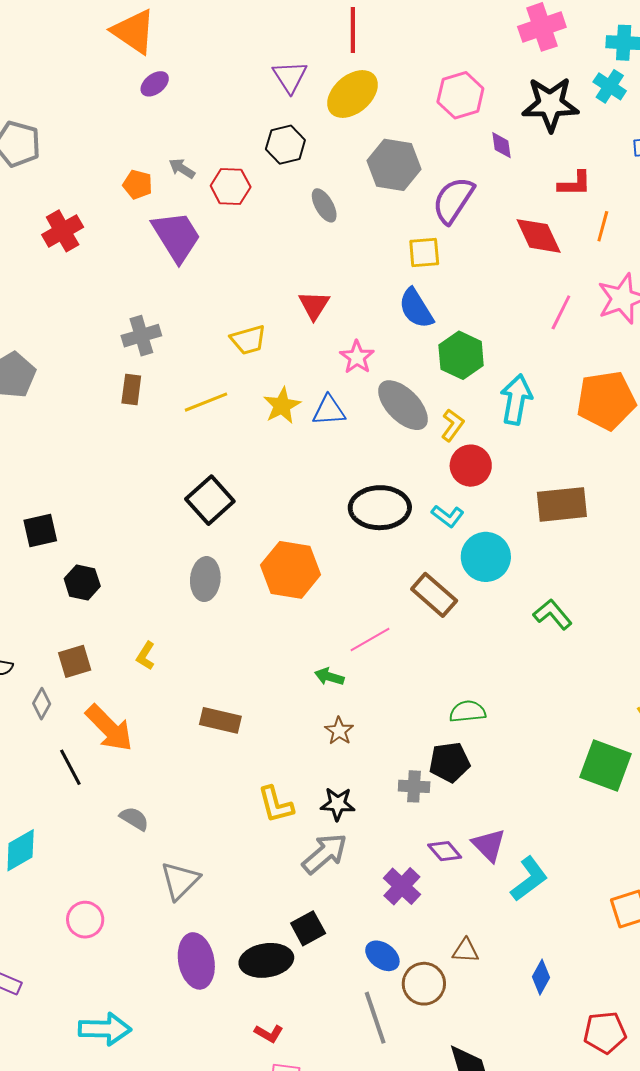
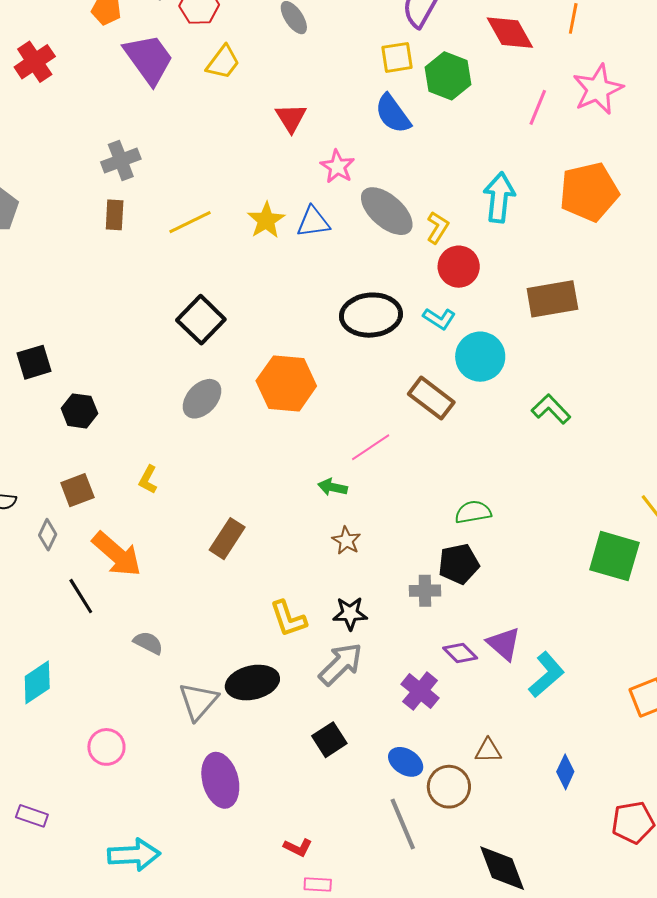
yellow trapezoid: (248, 340) -> (223, 62), moved, turned -33
green hexagon: (461, 355) -> (448, 76), moved
gray ellipse: (205, 579) -> (202, 399), turned 42
brown rectangle: (220, 720) -> (227, 539), turned -66
black ellipse: (266, 960) -> (252, 683), moved

